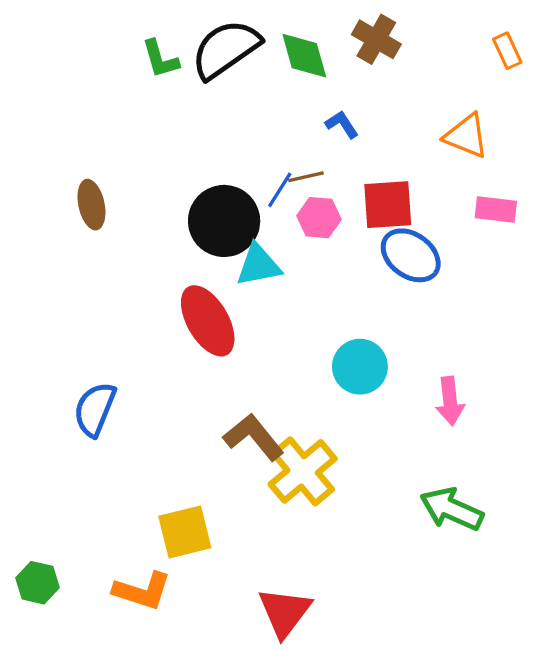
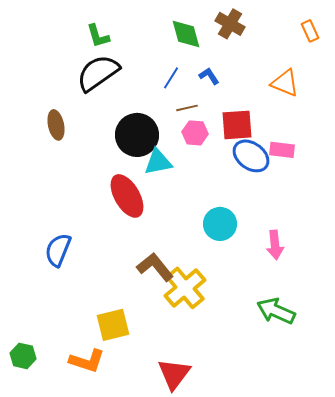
black semicircle: (226, 49) -> (98, 73), moved
blue line: (280, 190) -> (171, 78), moved
pink rectangle: (496, 210) -> (282, 150), moved

